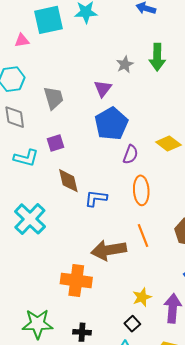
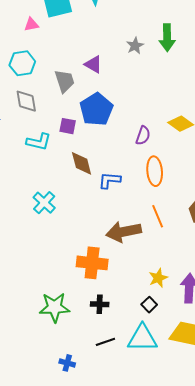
purple triangle: (103, 88) -> (93, 64), moved, turned -36
blue pentagon: (111, 124) -> (96, 109), moved
purple square: (55, 143) -> (68, 126), turned 30
cyan cross: (30, 219) -> (44, 203), size x0.7
black cross: (82, 332) -> (100, 304), moved

